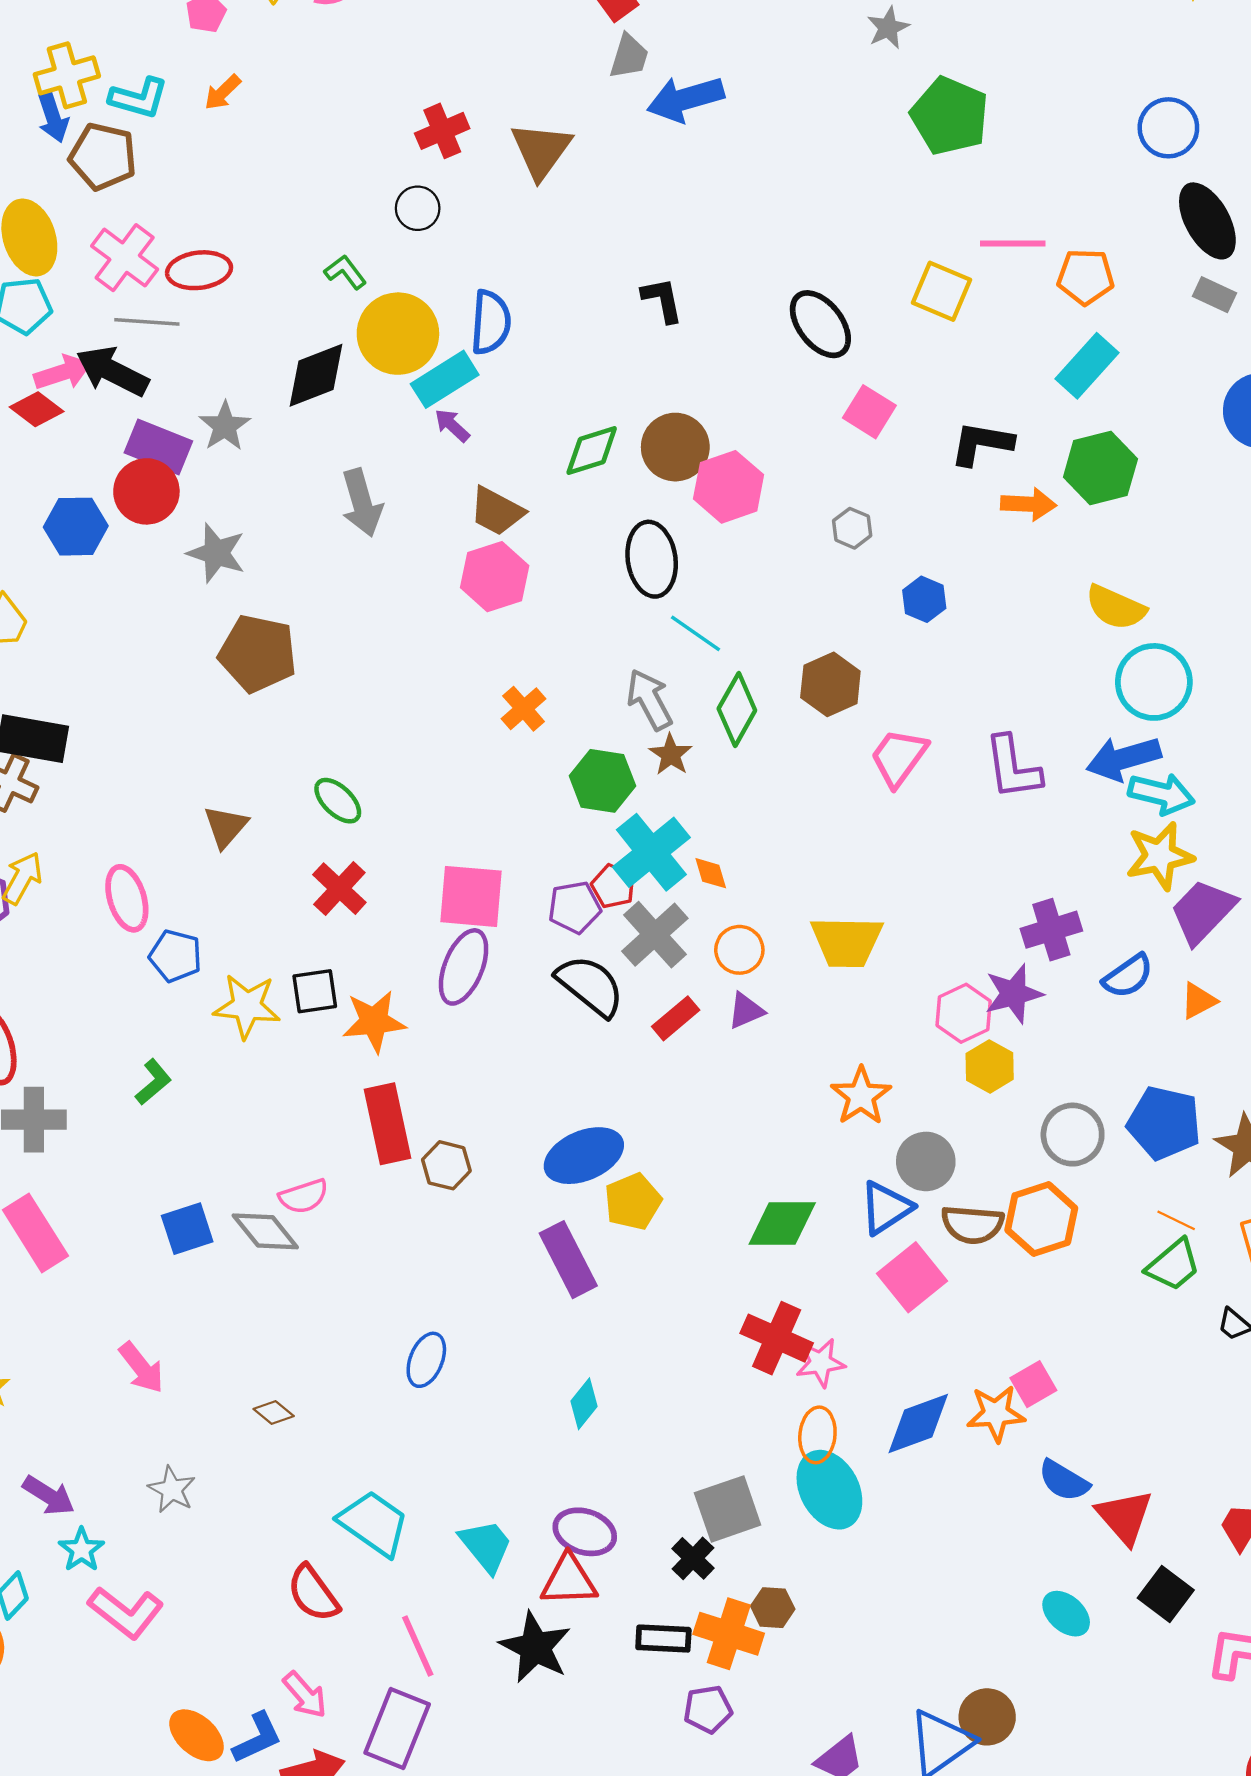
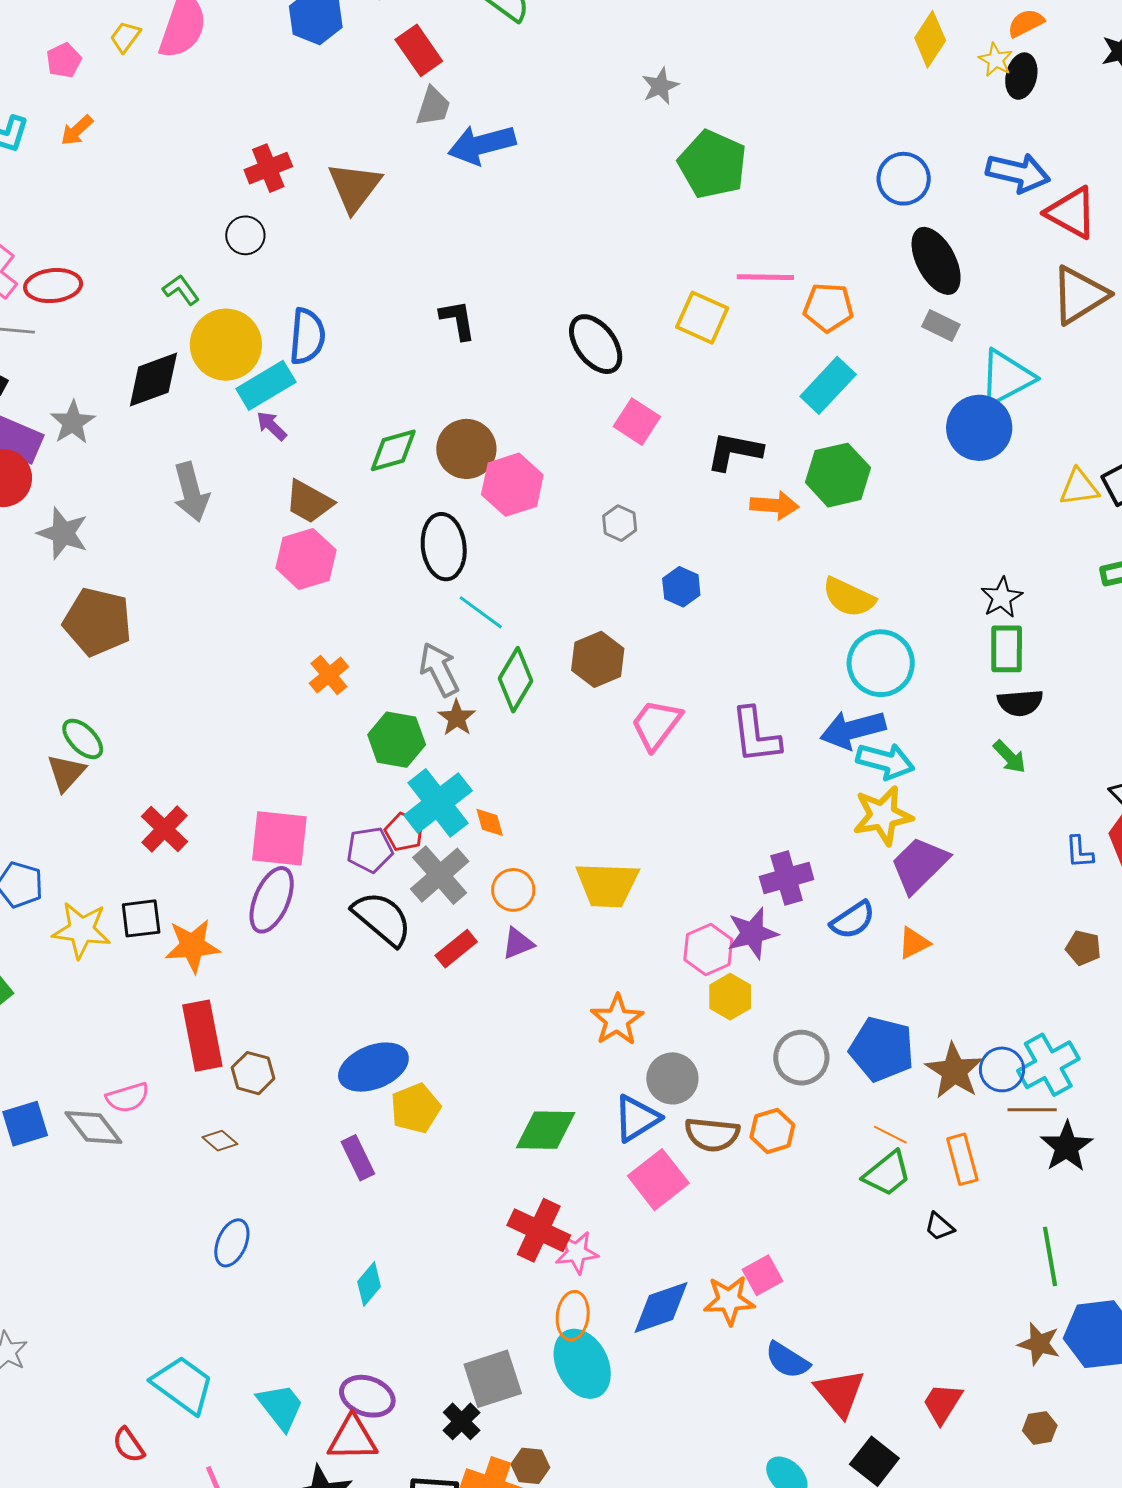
green ellipse: (338, 801) -> (83, 739), moved
orange hexagon: (1041, 1219) -> (772, 1131), size x0.7
purple rectangle: (568, 1260) -> (358, 1158), size x0.7
brown diamond: (274, 1413) -> (220, 1141), moved
red semicircle: (313, 1593) -> (129, 1445), size x0.7

